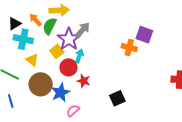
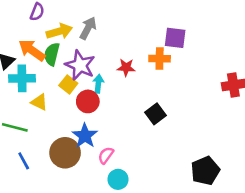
orange arrow: (35, 20) -> (32, 50), size x1.5
gray arrow: (82, 30) -> (88, 28), moved
red star: (84, 81) -> (126, 67), moved
brown circle: (41, 84) -> (65, 153), moved
black square: (117, 98) -> (155, 114), moved

